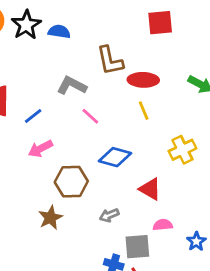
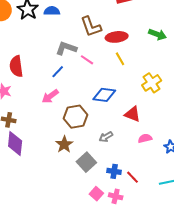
blue line: (33, 116) -> (58, 72), moved
pink line: (90, 116) -> (87, 60), moved
gray square: (137, 247) -> (86, 162), moved, turned -30

